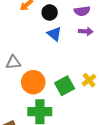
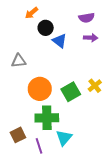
black circle: (50, 12) -> (46, 28), moved
gray triangle: (13, 63) -> (19, 61), moved

